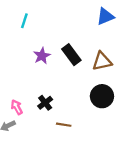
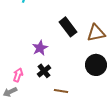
purple star: (42, 56) -> (40, 48), moved
pink arrow: (17, 107) -> (18, 75), turned 48

